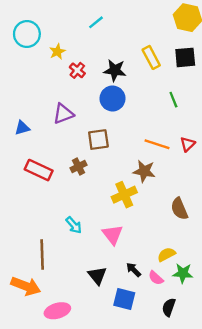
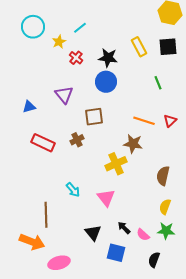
cyan line: (96, 22) -> (80, 28), moved
purple triangle: (63, 114) -> (64, 95), turned -48
brown semicircle: (179, 209) -> (163, 176), turned 36
yellow semicircle: (166, 254) -> (165, 207), moved, turned -42

